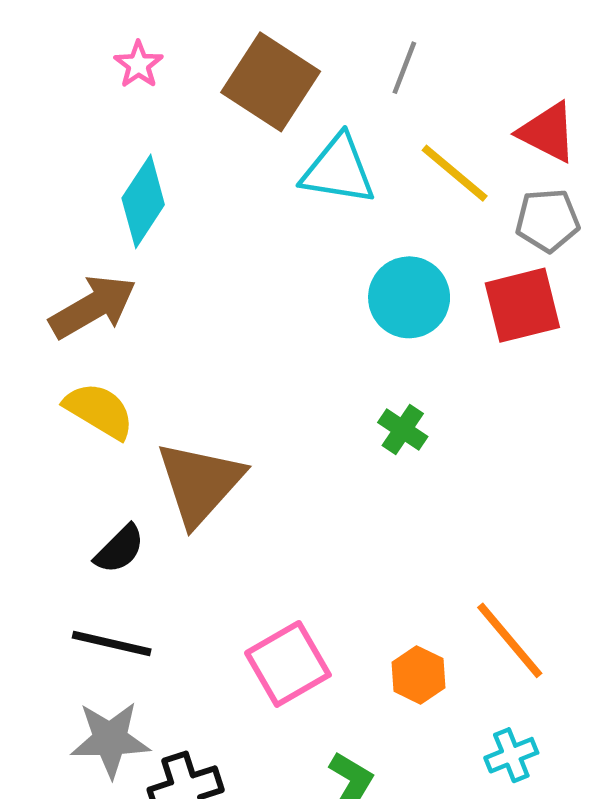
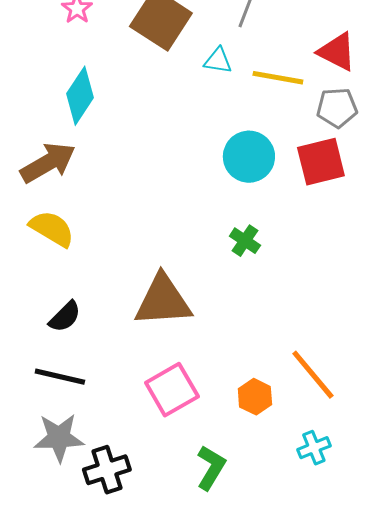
cyan triangle: (338, 170) -> (218, 61), moved, size x0.6
yellow line: (455, 173) -> (278, 78), turned -30
brown triangle: (200, 483) -> (163, 301), moved, turned 44

